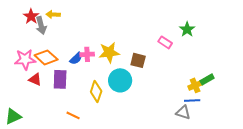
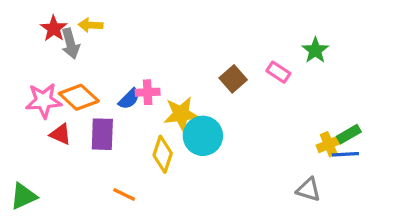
yellow star: (109, 52) -> (181, 114), moved
brown square: (138, 60) -> (233, 79), moved, turned 35
blue line: (192, 100) -> (345, 154), moved

